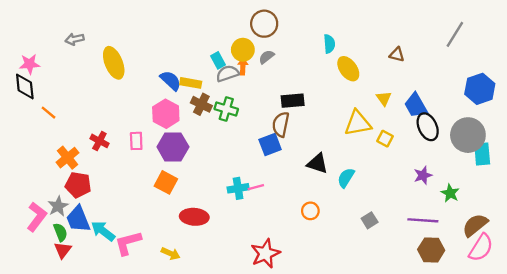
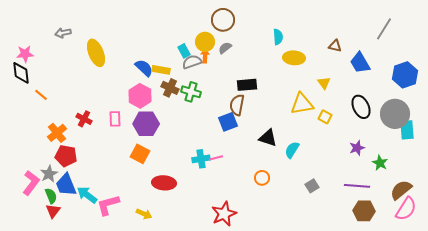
yellow ellipse: (348, 69) -> (294, 58), turned -50
blue trapezoid: (416, 105) -> (360, 63), moved

